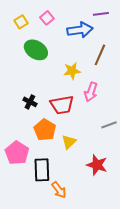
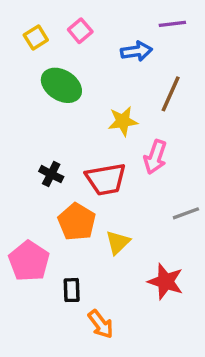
blue arrow: (80, 30) -> (137, 51), size x0.7
black rectangle: (42, 170) -> (72, 290), size x0.6

